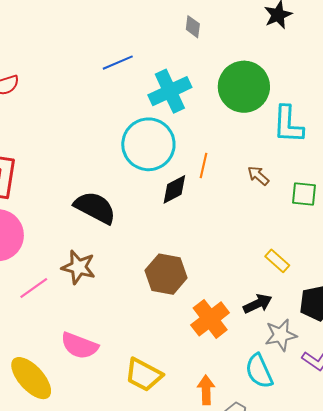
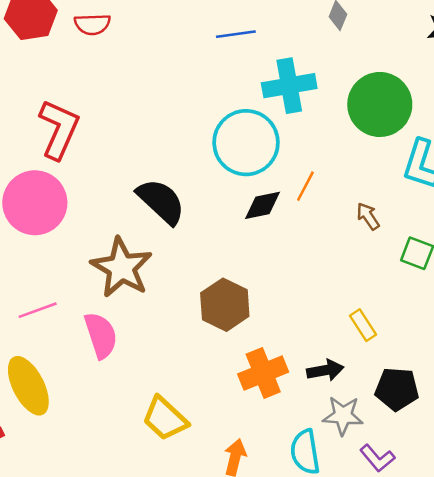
brown star: (78, 267) -> (122, 268), size x1.4
pink line: (34, 288) -> (38, 310), moved
pink semicircle: (79, 346) -> (101, 335), moved, turned -144

